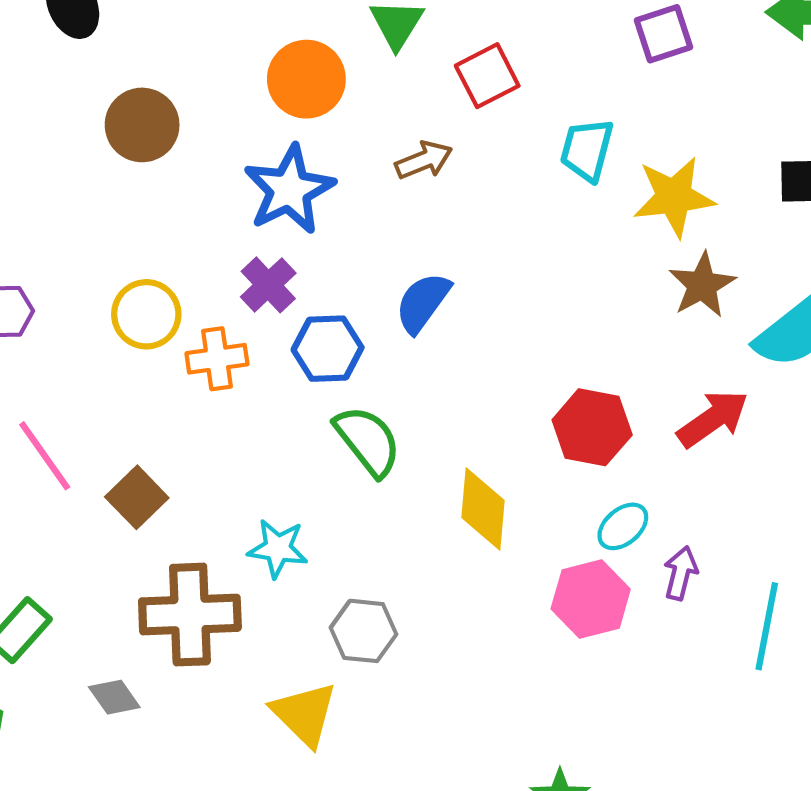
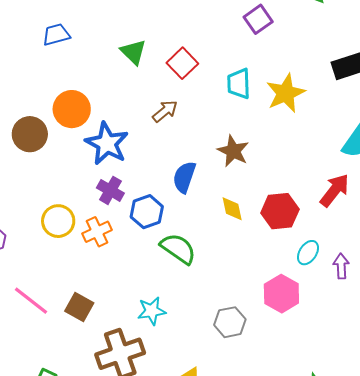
orange circle: (306, 79) -> (72, 109), moved
brown star: (702, 285) -> (233, 151), moved
yellow diamond: (483, 509) -> (232, 209), moved, size x0.7
pink hexagon: (591, 599) -> (281, 294), moved
gray hexagon: (364, 631) -> (230, 322), moved

